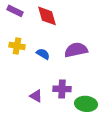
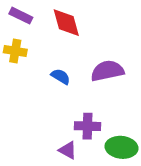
yellow cross: (17, 46) -> (15, 51), moved
purple triangle: (36, 96) -> (68, 150), moved

